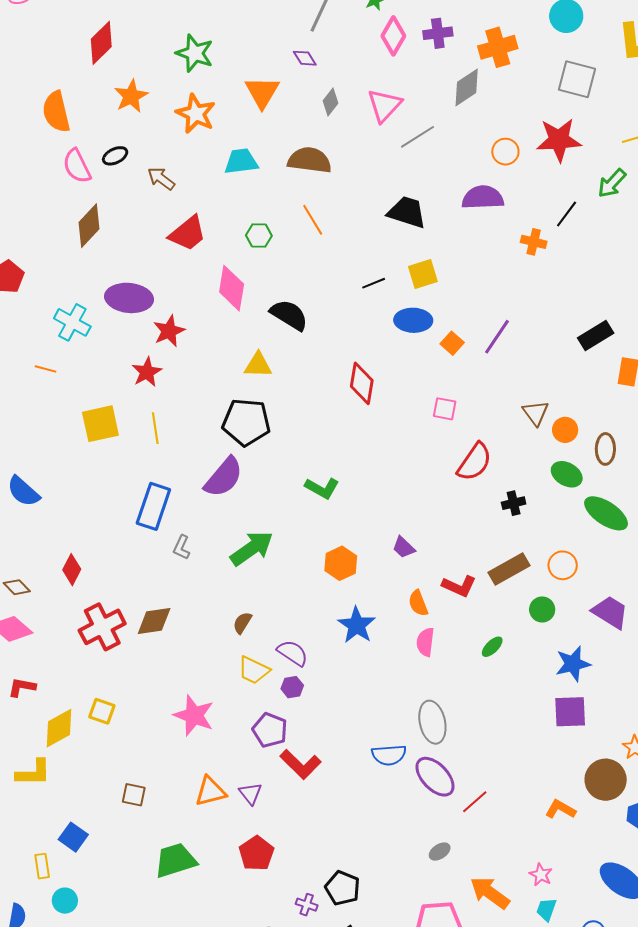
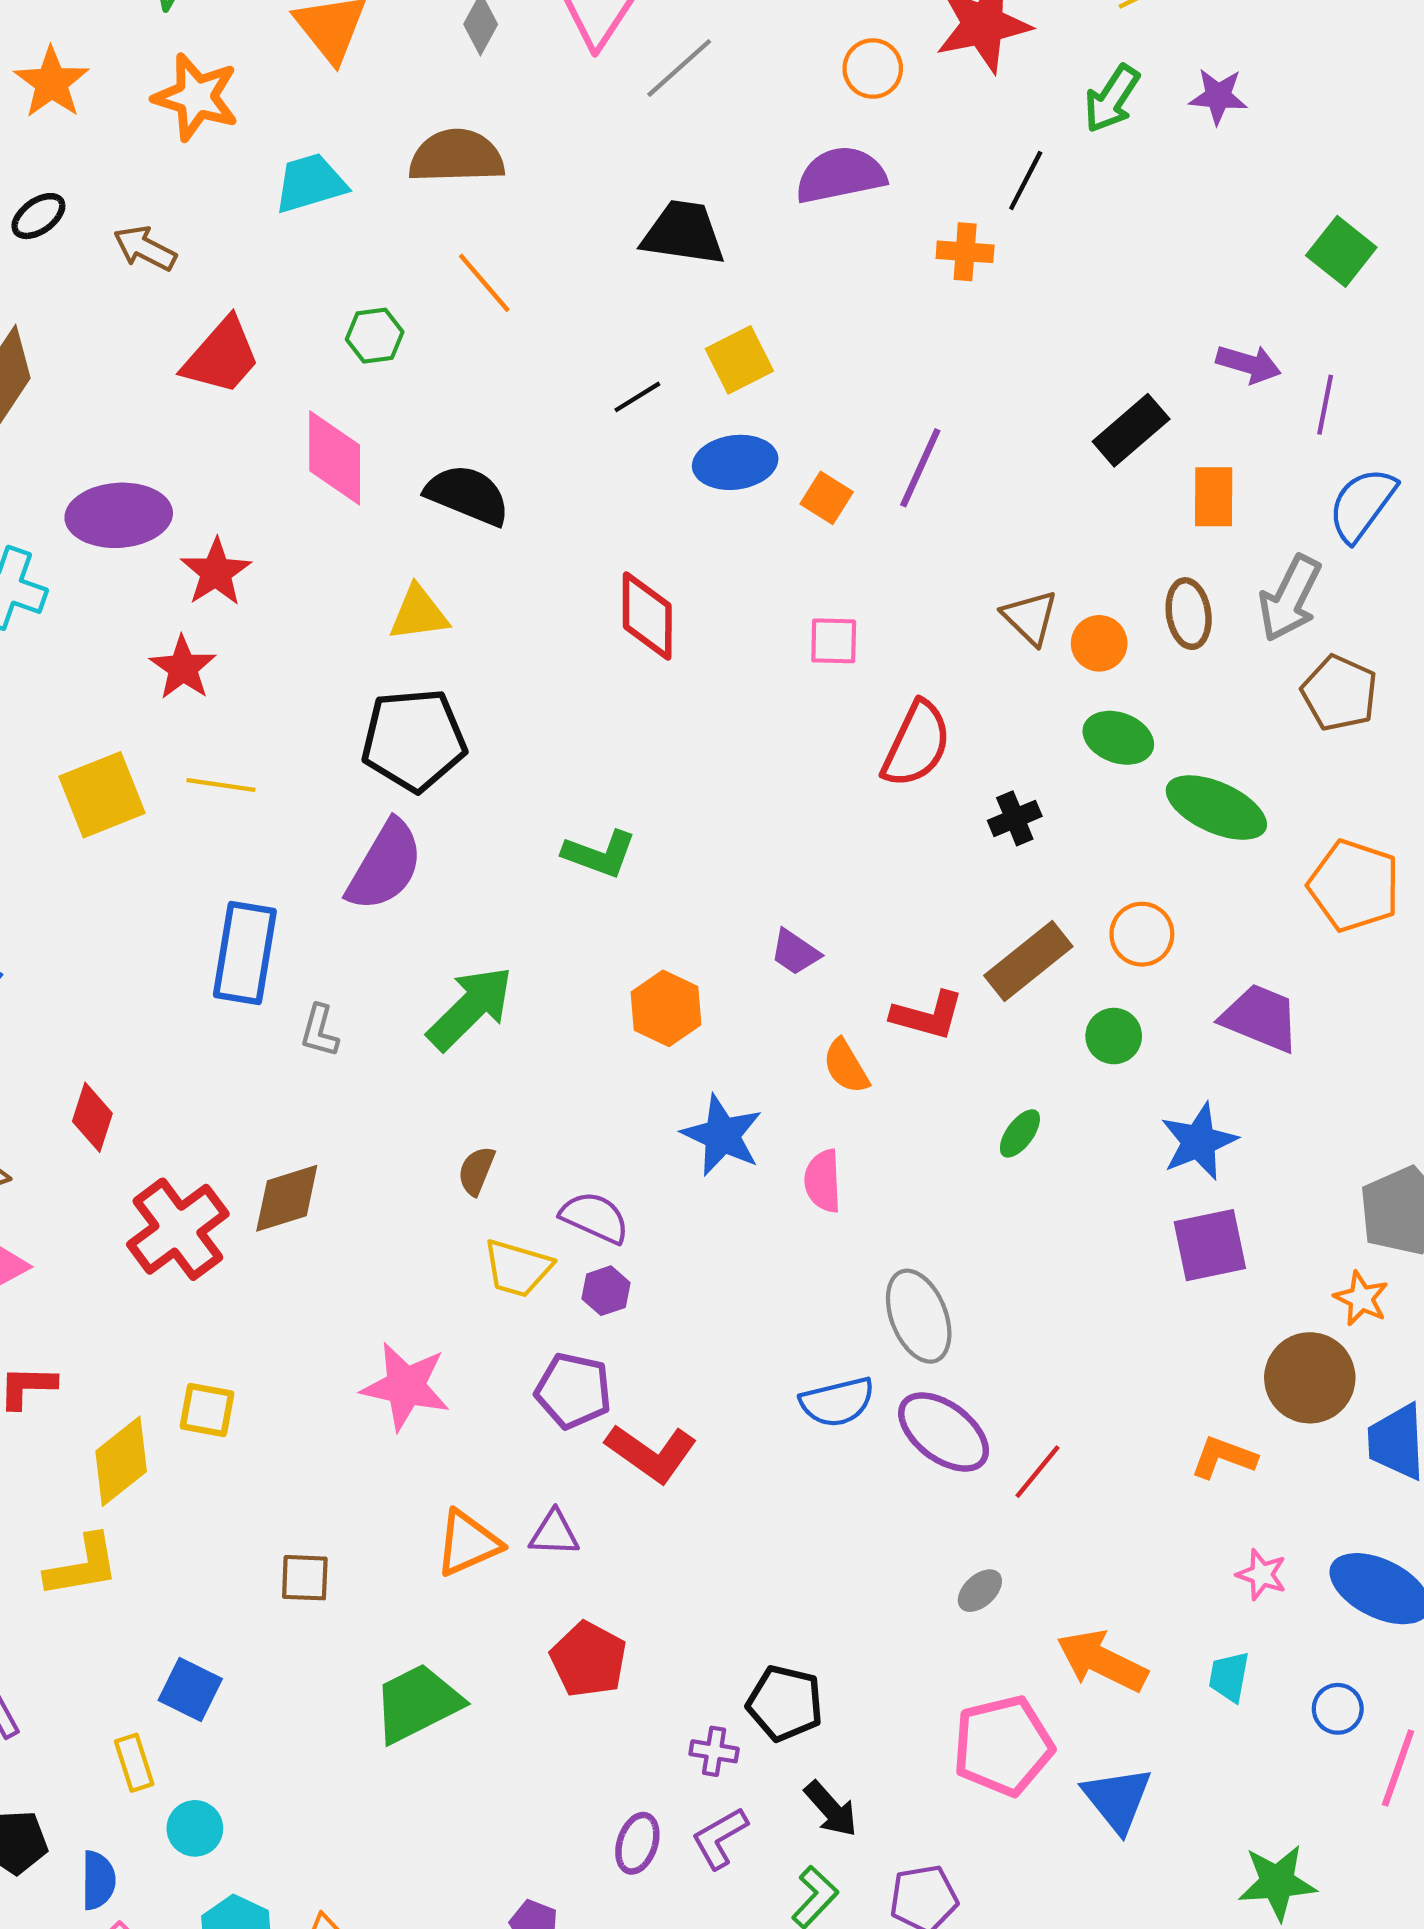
yellow line: (155, 428) -> (221, 785), turned -64
brown ellipse: (605, 449) -> (1189, 614), moved
pink semicircle: (425, 642) -> (823, 1181), moved
purple triangle: (250, 793) -> (554, 1533), turned -40
pink star: (541, 875) -> (1262, 1575), moved

